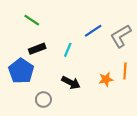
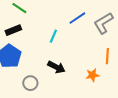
black rectangle: (37, 49) -> (13, 30), moved
orange star: (106, 79) -> (92, 75), moved

